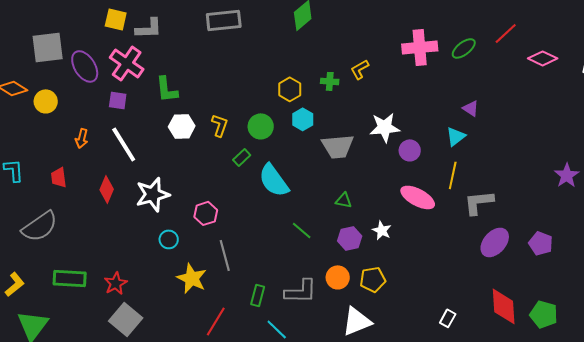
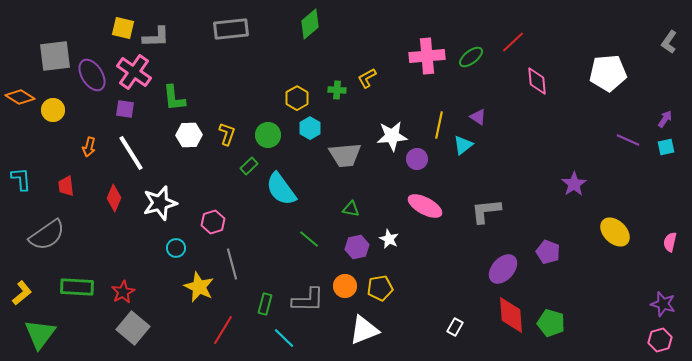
pink diamond: (543, 58) -> (537, 81), moved, turned 60
yellow line: (453, 175) -> (439, 125), moved
purple ellipse: (495, 242) -> (503, 269), moved

